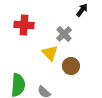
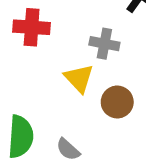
gray cross: (64, 34) -> (104, 44), turned -35

